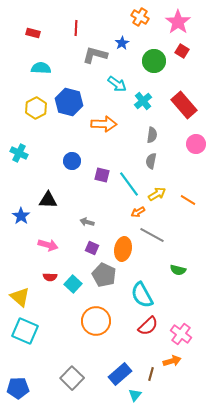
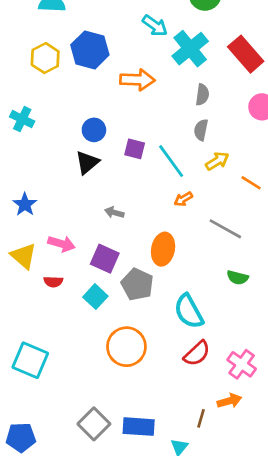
cyan cross: (143, 101) -> (190, 49), size x1.5
yellow arrow: (157, 194) -> (217, 161), moved
black triangle: (48, 200) -> (87, 162), moved, turned -42
gray line: (152, 235) -> (225, 229), moved
purple square: (92, 248) -> (105, 259), moved, size x1.5
red semicircle: (50, 277) -> (53, 282), moved
yellow triangle: (20, 297) -> (23, 256), moved
blue rectangle: (120, 374) -> (139, 427), moved, turned 45

